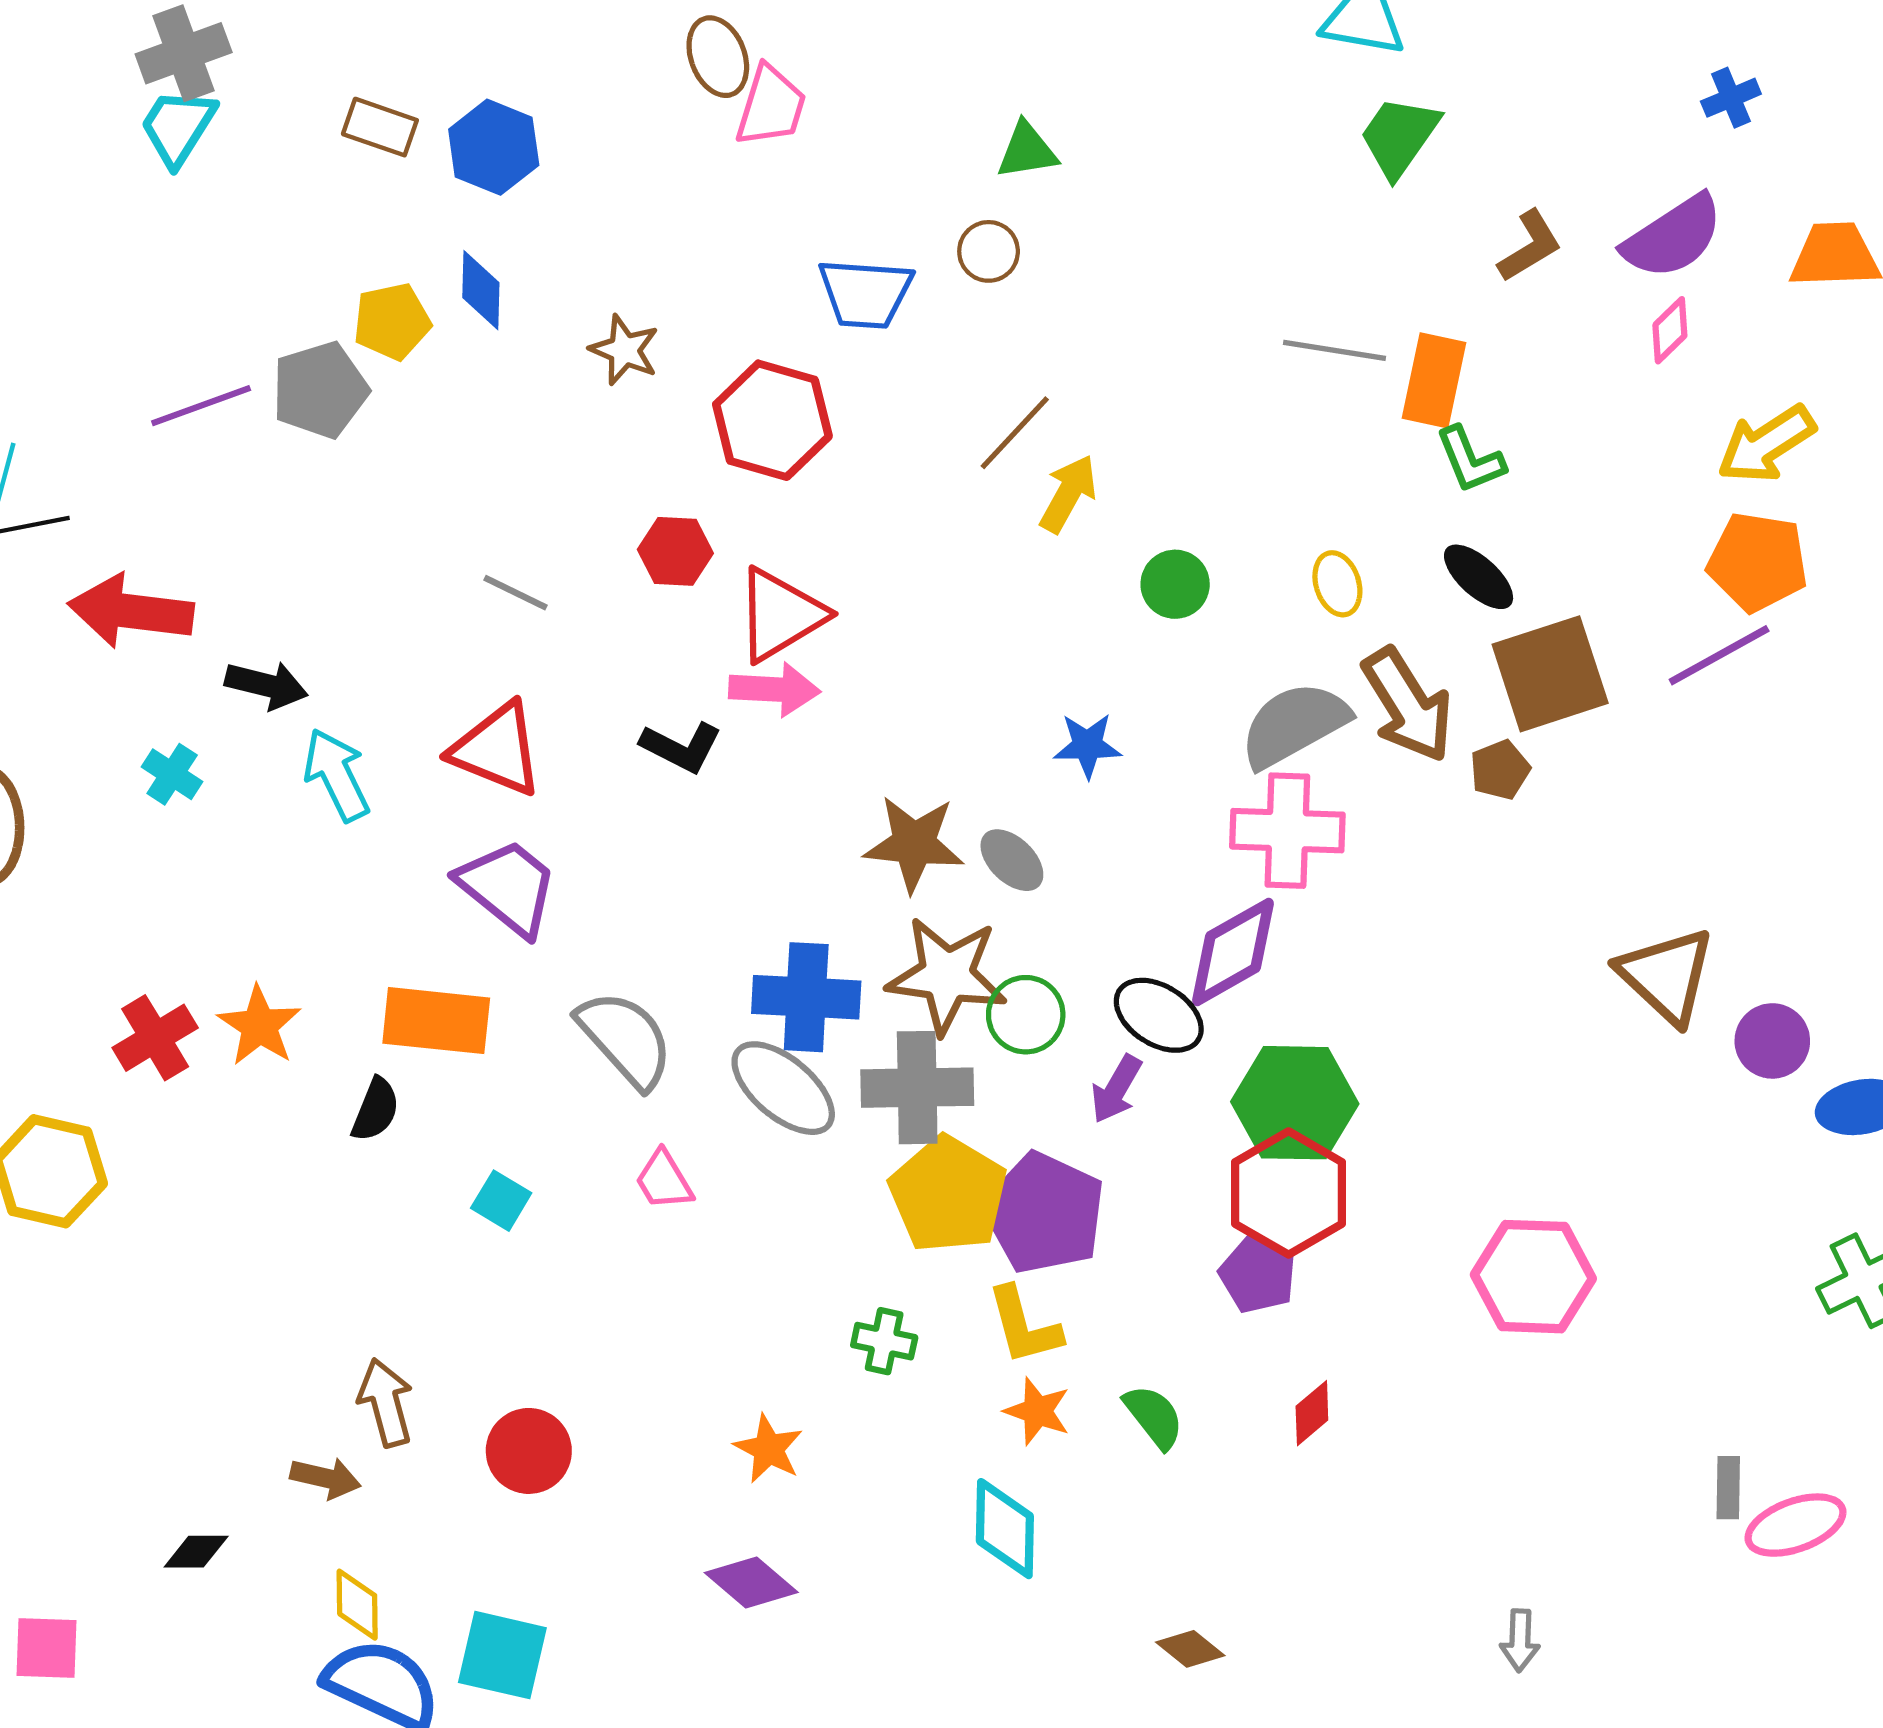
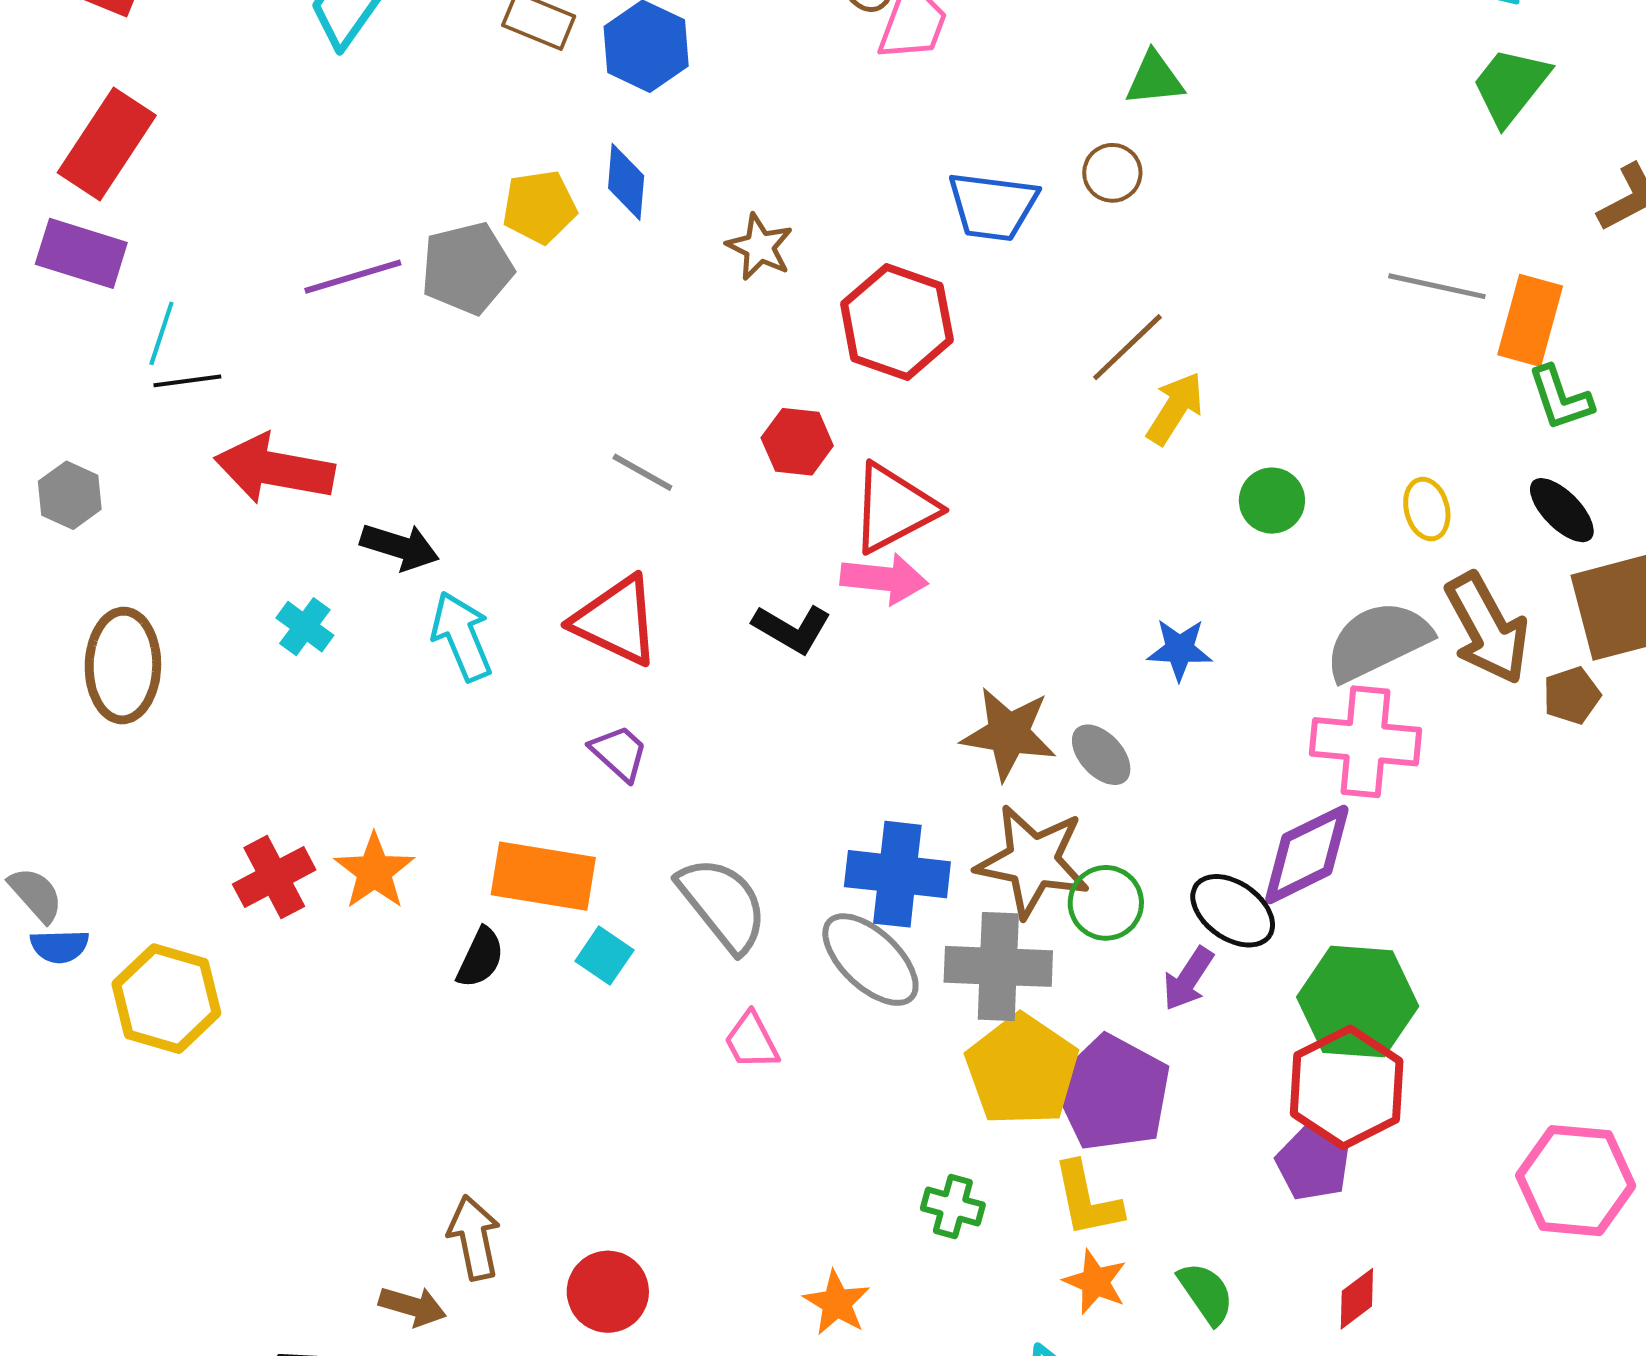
purple trapezoid: (508, 887) -> (619, 753), size x0.6
cyan square: (501, 1201) -> (604, 956), moved

